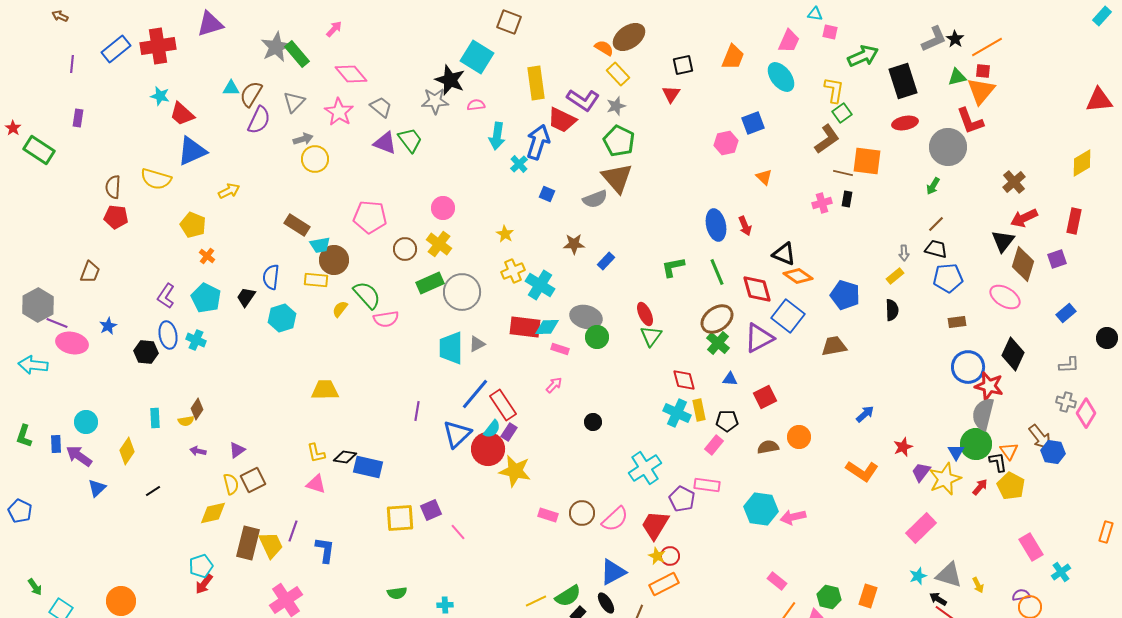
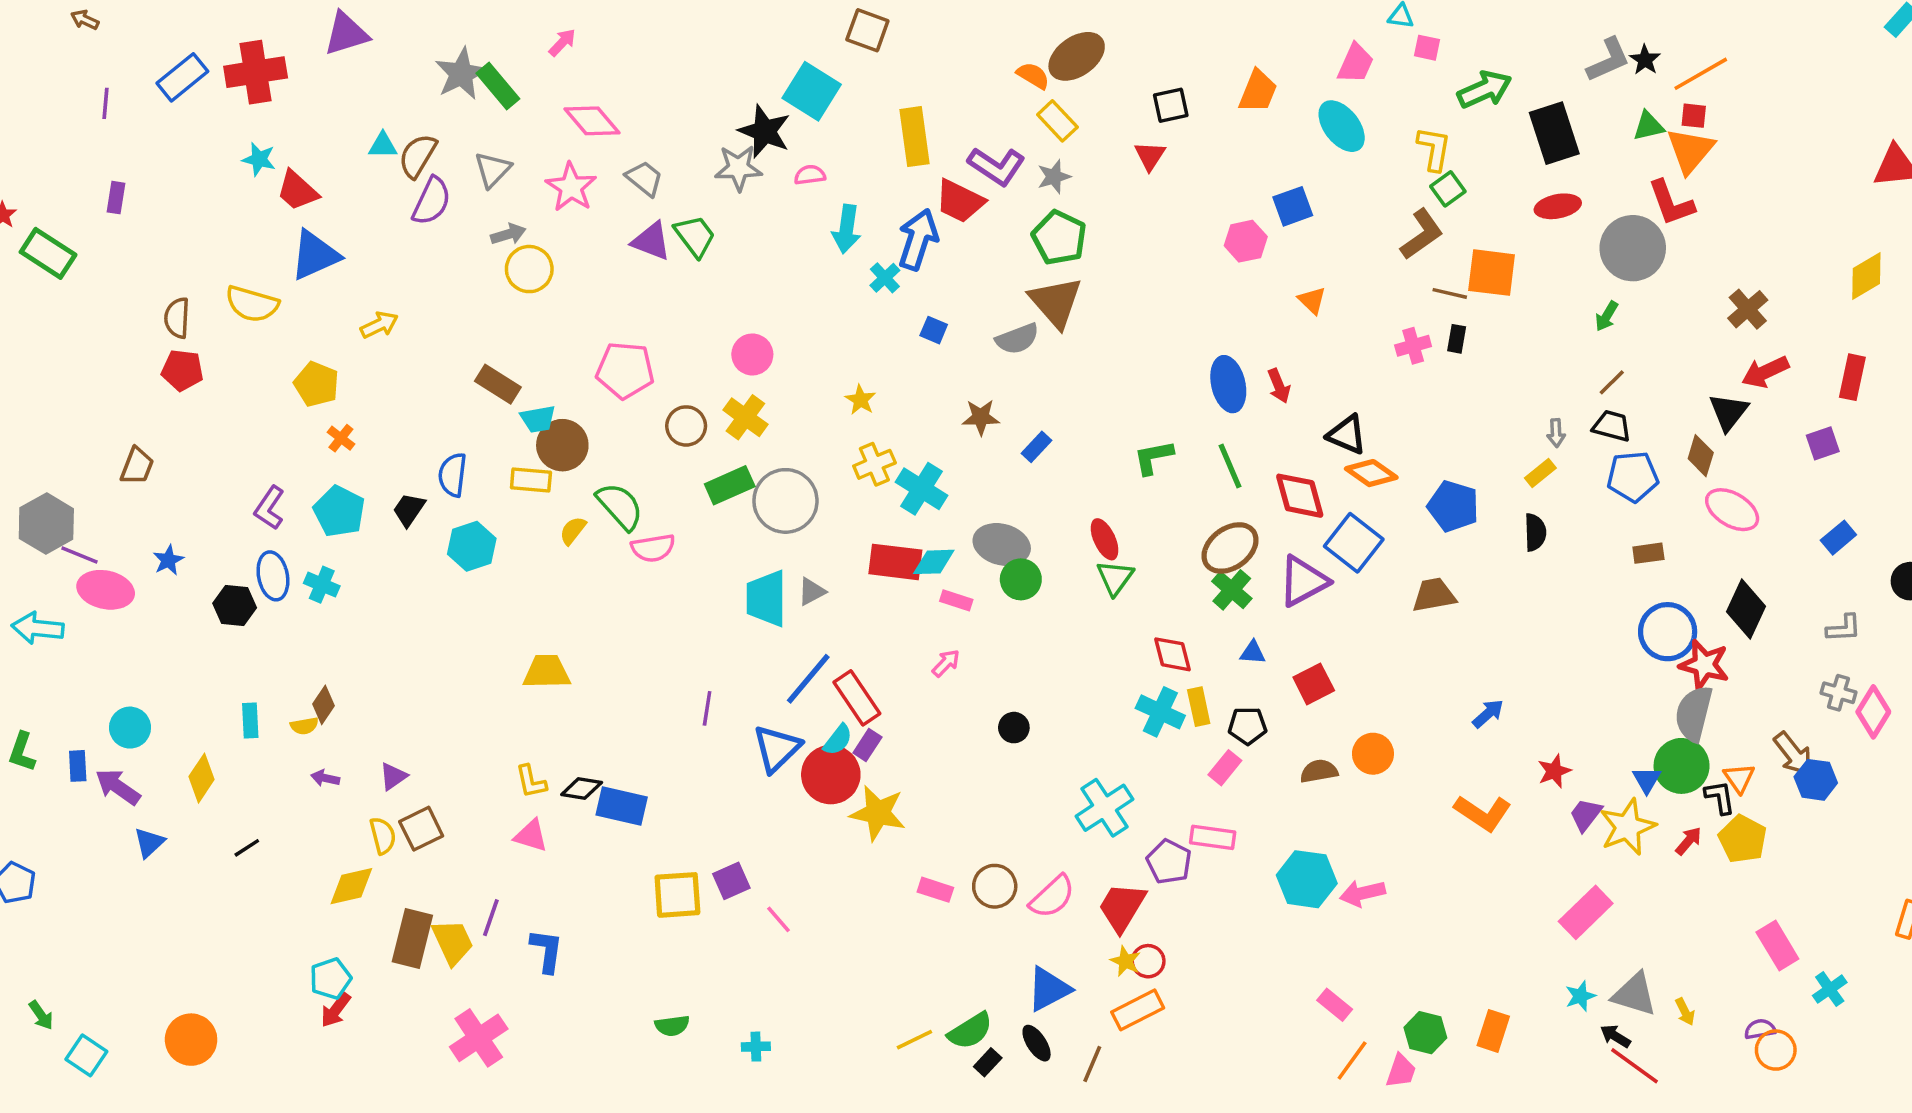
brown diamond: (1023, 264) -> (1701, 456), moved, size x0.7

